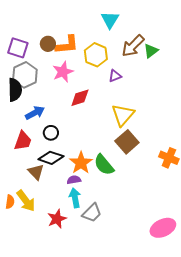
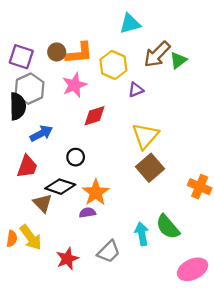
cyan triangle: (110, 20) -> (130, 24), turned 42
black circle: (51, 133) -> (76, 157), moved
green semicircle: (104, 165) -> (168, 227), moved
cyan arrow: (75, 198) -> (142, 234), moved

